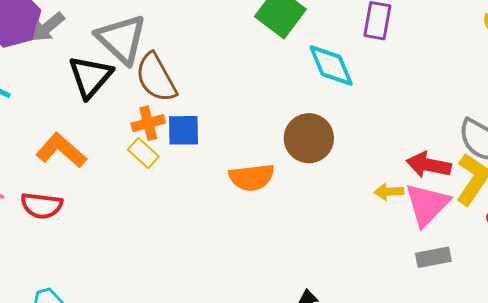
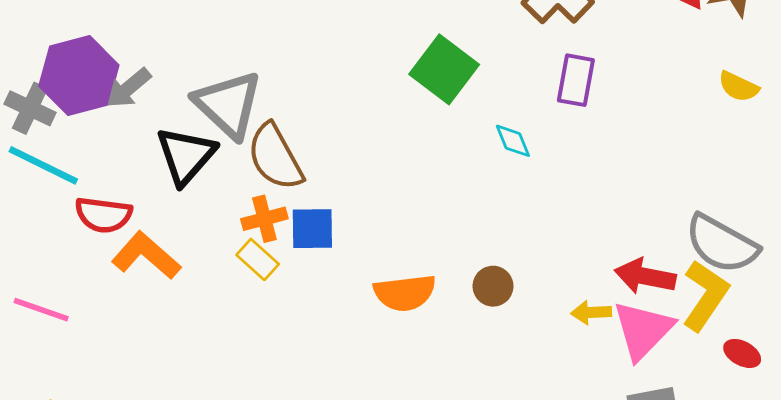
cyan diamond: (331, 65) -> (513, 141), size x0.6
brown circle: (309, 138) -> (493, 286), moved, size x0.6
red semicircle: (42, 206) -> (103, 215), moved

